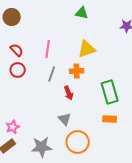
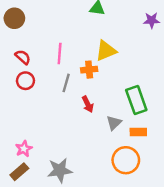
orange cross: (77, 71) -> (89, 70), moved
gray triangle: (65, 119) -> (114, 123), moved, turned 32
orange circle: (78, 142) -> (126, 160), moved

